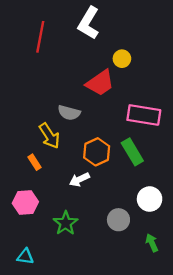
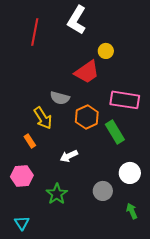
orange hexagon: (97, 152) -> (87, 117), moved
cyan triangle: (25, 257) -> (22, 223), turned 49

